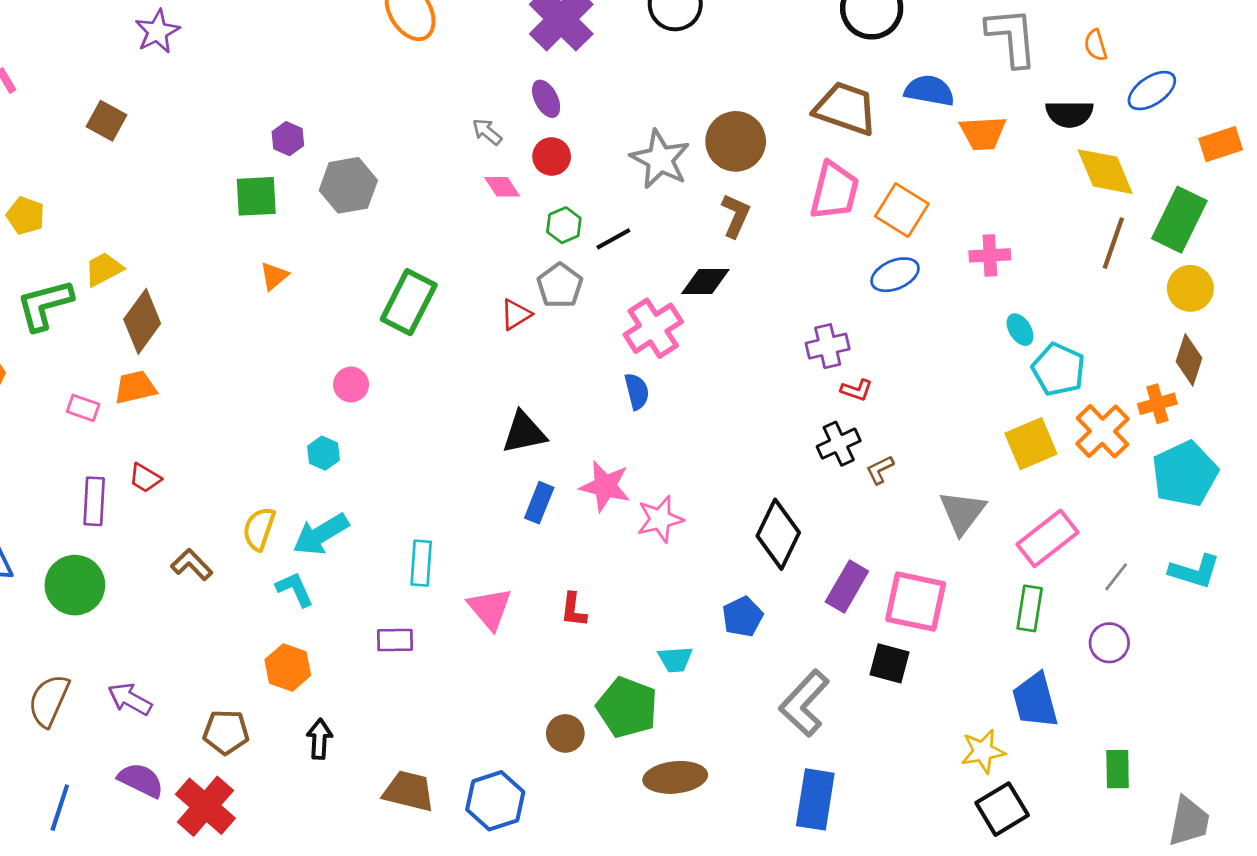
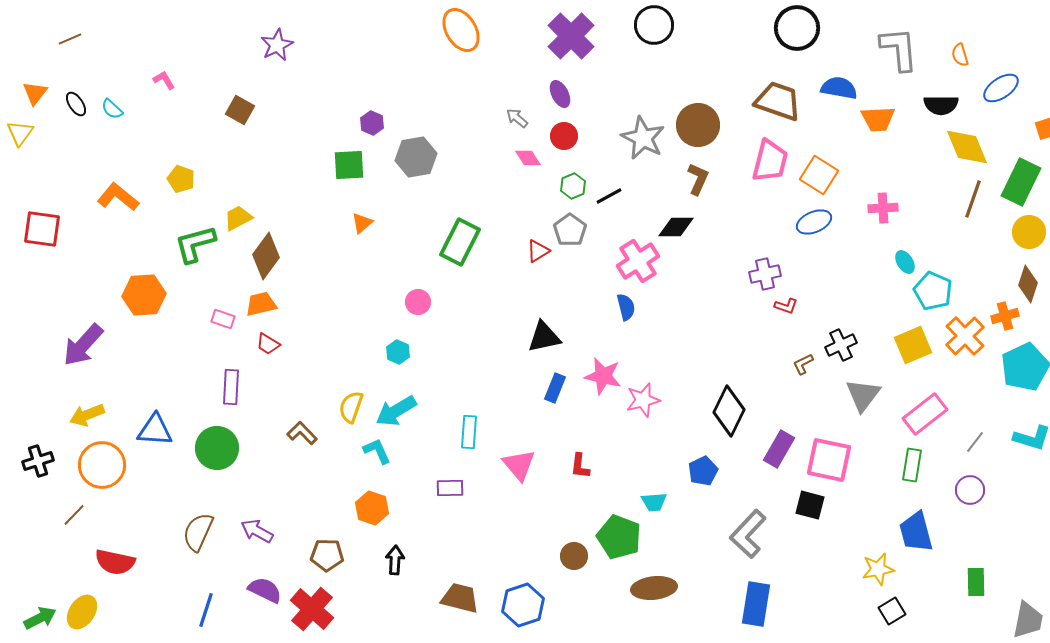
black cross: (839, 444) -> (841, 345), moved
red trapezoid: (145, 478) -> (268, 344), moved
black square: (1002, 809) -> (892, 611), size x0.7

